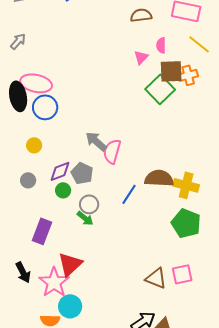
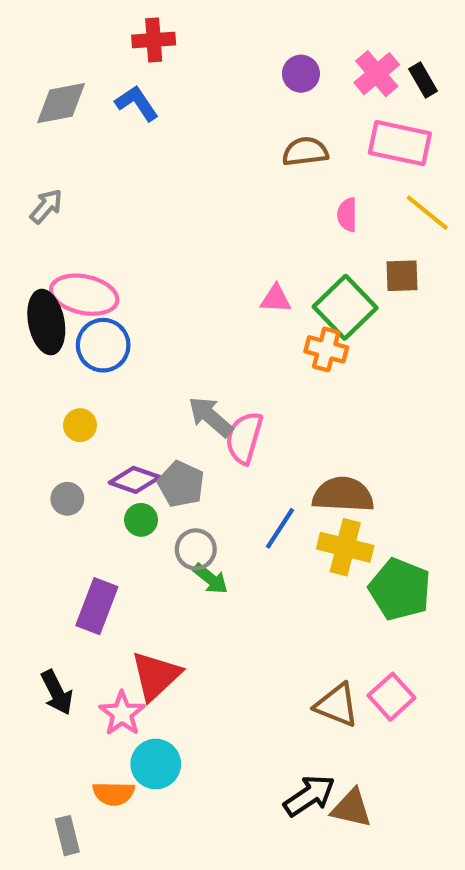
pink triangle: (141, 57) -> (276, 299), moved, turned 49
brown square: (171, 71) -> (402, 276), moved, size x0.7
orange cross: (188, 75) -> (326, 349), moved, turned 30
purple diamond: (60, 171) -> (135, 480), turned 40
yellow cross: (186, 185) -> (345, 547), moved
green arrow: (85, 218) -> (210, 579), moved
pink square: (182, 274) -> (391, 697), turned -30
pink star: (54, 282) -> (122, 713), size x0.7

